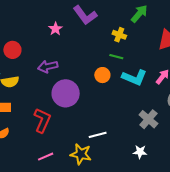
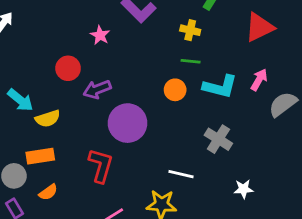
red circle: (12, 50) -> (68, 68), moved
gray cross: (148, 119) -> (218, 139), moved
white line: (98, 135) -> (181, 174), turned 36

